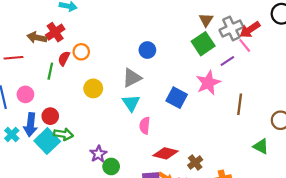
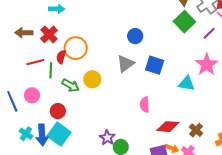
brown arrow: (37, 38) -> (24, 33), moved
orange circle: (81, 52) -> (76, 48), size x1.5
red line: (13, 58) -> (35, 62), moved
pink star: (208, 83) -> (207, 64), moved
blue square: (177, 98) -> (155, 65), moved
cyan triangle: (131, 103) -> (187, 84), moved, turned -36
blue arrow: (31, 125) -> (42, 135), moved
green arrow: (63, 134) -> (71, 85), moved, turned 30

